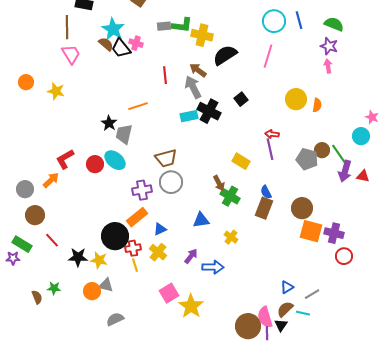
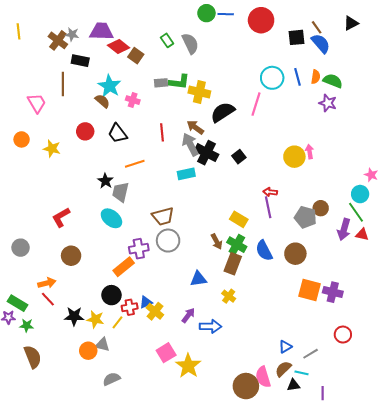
black trapezoid: (121, 48) -> (118, 133), moved
pink trapezoid: (71, 54) -> (37, 103), moved
pink line: (268, 56) -> (256, 104), moved
pink arrow: (328, 66) -> (310, 152), moved
orange semicircle: (317, 105) -> (316, 77), moved
black cross: (209, 111) -> (206, 153), moved
green line: (339, 154) -> (356, 212), moved
red circle: (95, 164) -> (85, 131), moved
orange arrow: (51, 180) -> (47, 283), moved, turned 30
blue semicircle: (266, 192) -> (264, 251), size x1.5
green cross: (230, 196) -> (237, 245), moved
brown rectangle: (264, 208) -> (233, 264), moved
brown circle: (302, 208) -> (295, 254), moved
brown circle: (35, 215) -> (71, 256), moved
orange rectangle: (137, 217) -> (124, 267), moved
blue triangle: (160, 229) -> (146, 302), moved
black circle: (115, 236) -> (111, 295), size x0.7
red circle: (344, 256) -> (343, 335), moved
yellow line: (135, 265) -> (118, 322), moved, turned 56
green star: (54, 288) -> (27, 325), moved
brown semicircle: (37, 297) -> (33, 357), size x1.6
black triangle: (281, 325) -> (293, 385), moved, turned 48
purple line: (267, 333) -> (323, 393), moved

